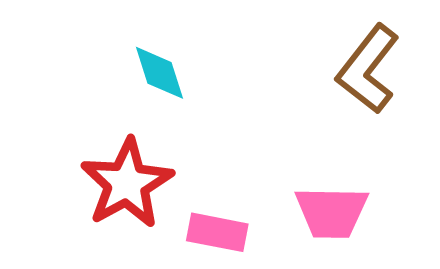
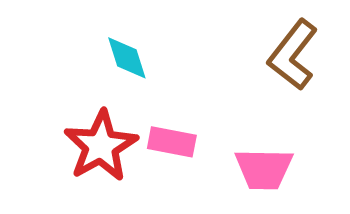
pink rectangle: (217, 232) -> (172, 142), moved

